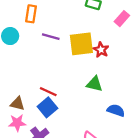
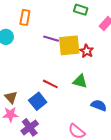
purple line: (51, 37) -> (51, 39), moved
red line: (48, 92) -> (50, 84), moved
brown triangle: (17, 104) -> (11, 97), turned 32

